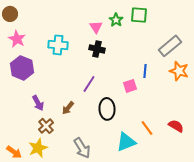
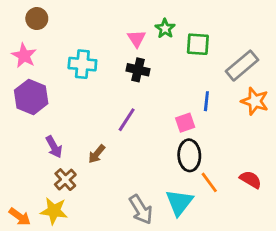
brown circle: (10, 14) -> (37, 19), moved
green square: (139, 15) -> (198, 44), moved
black ellipse: (107, 109) -> (189, 155), moved
cyan triangle: (126, 142) -> (179, 202), turned -30
yellow star: (38, 148) -> (54, 211), turned 30
gray arrow: (82, 148) -> (141, 210), moved

